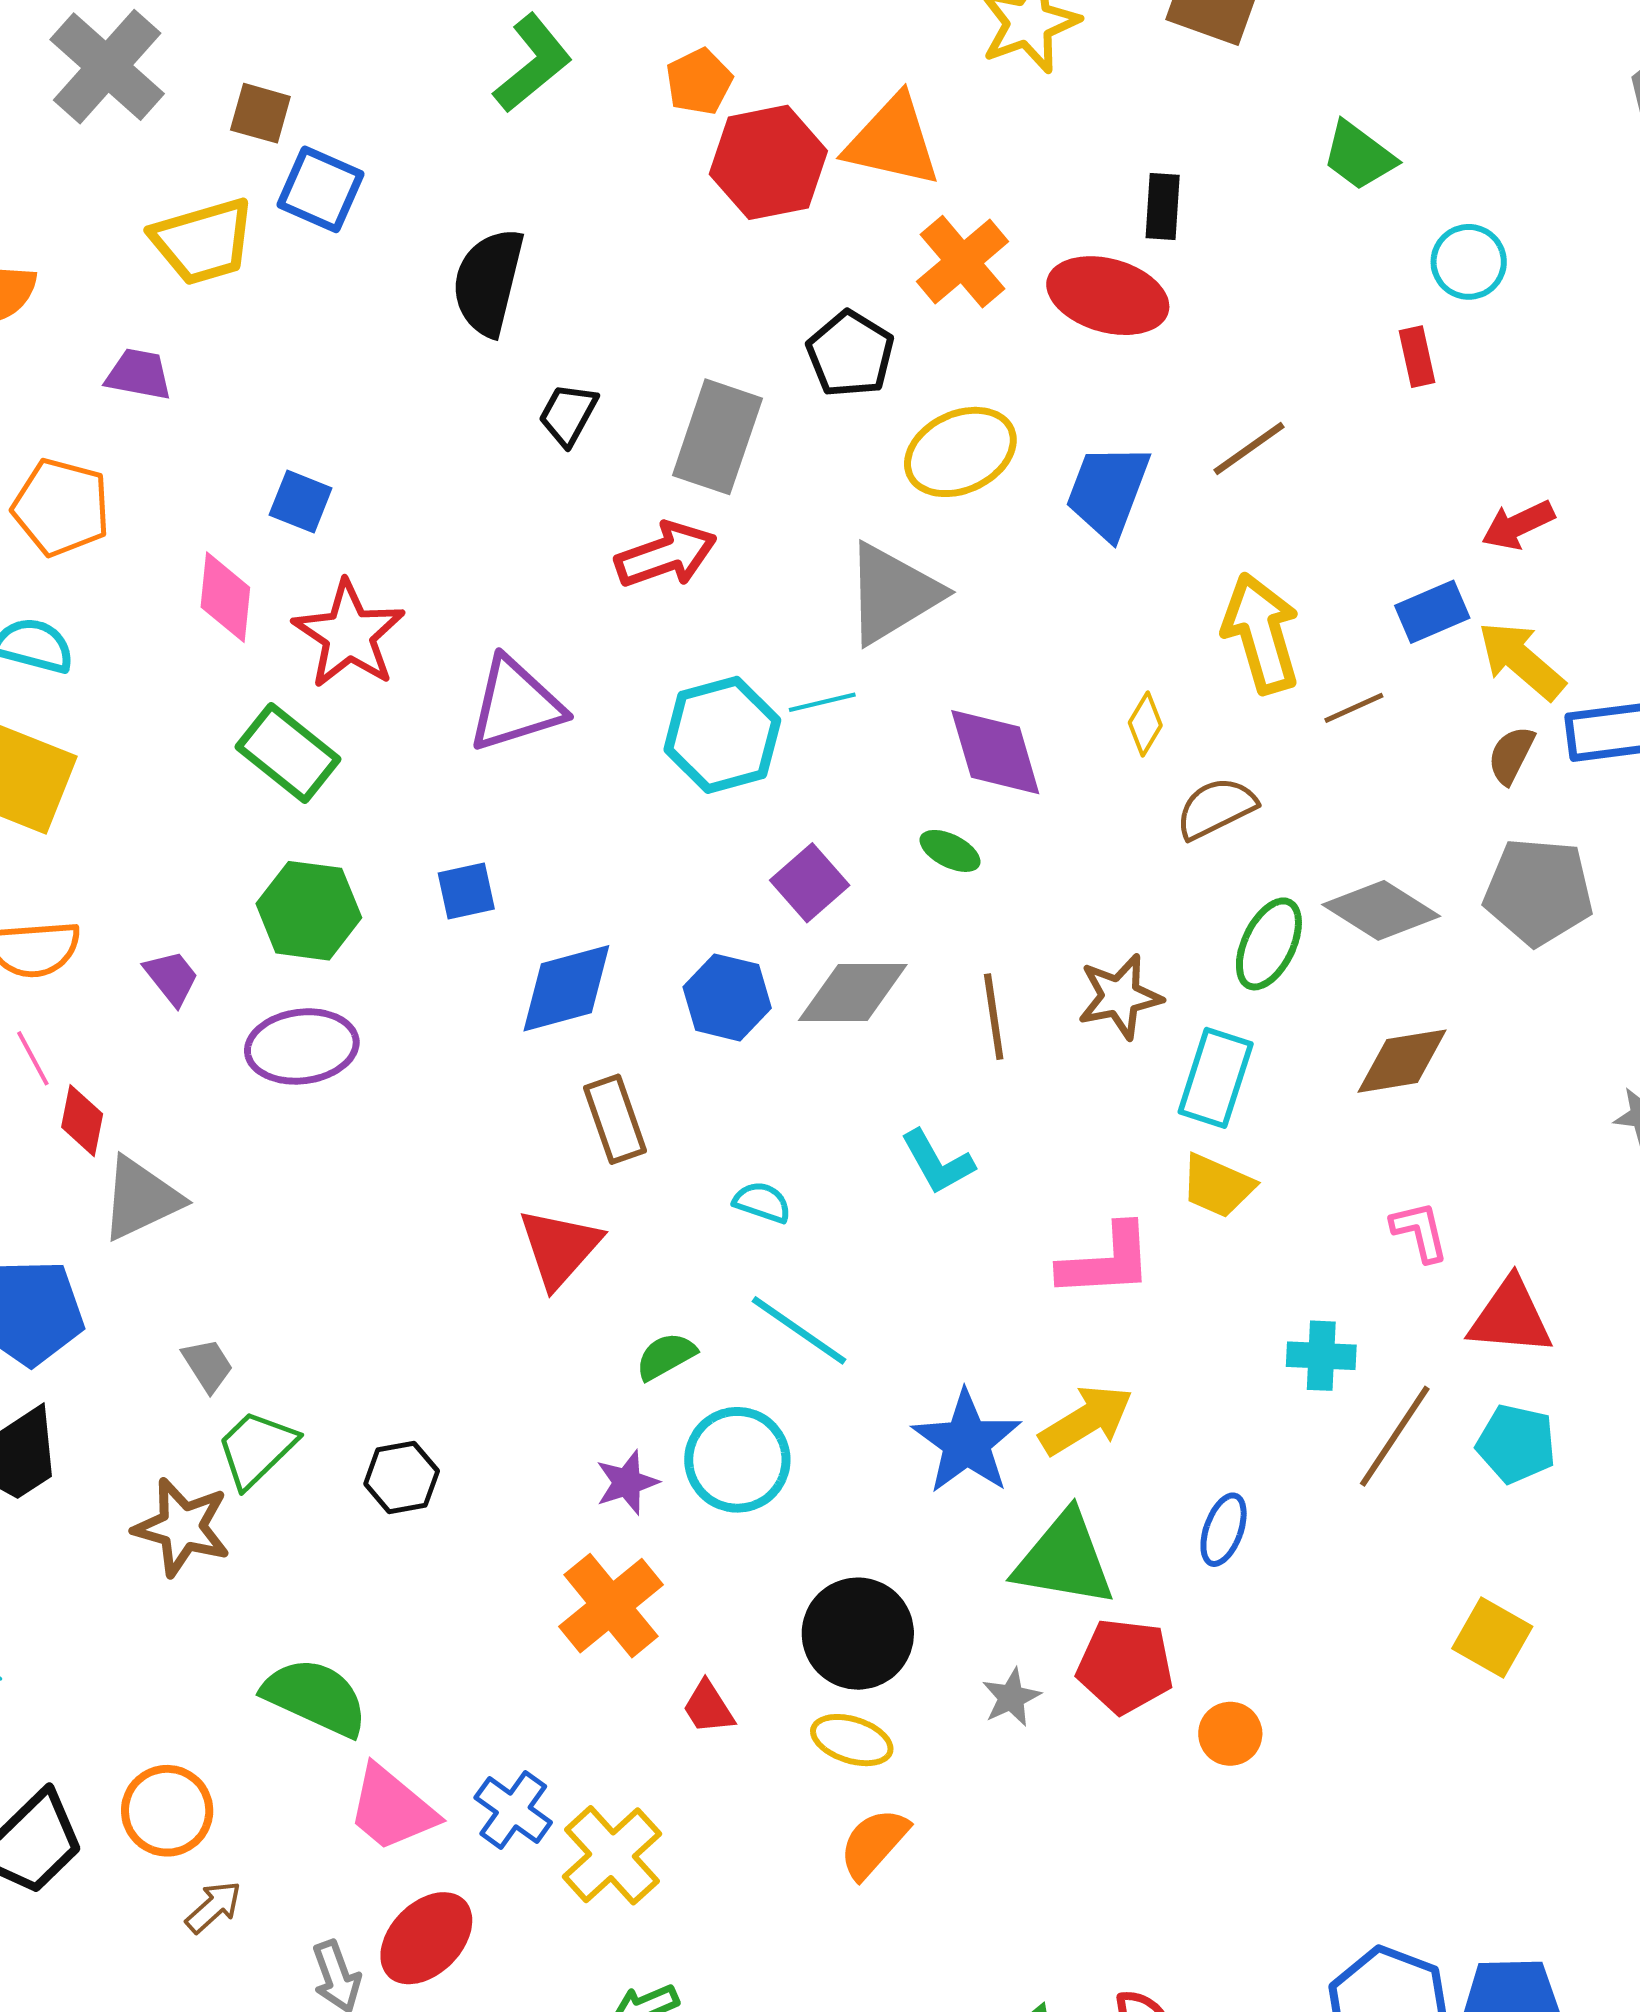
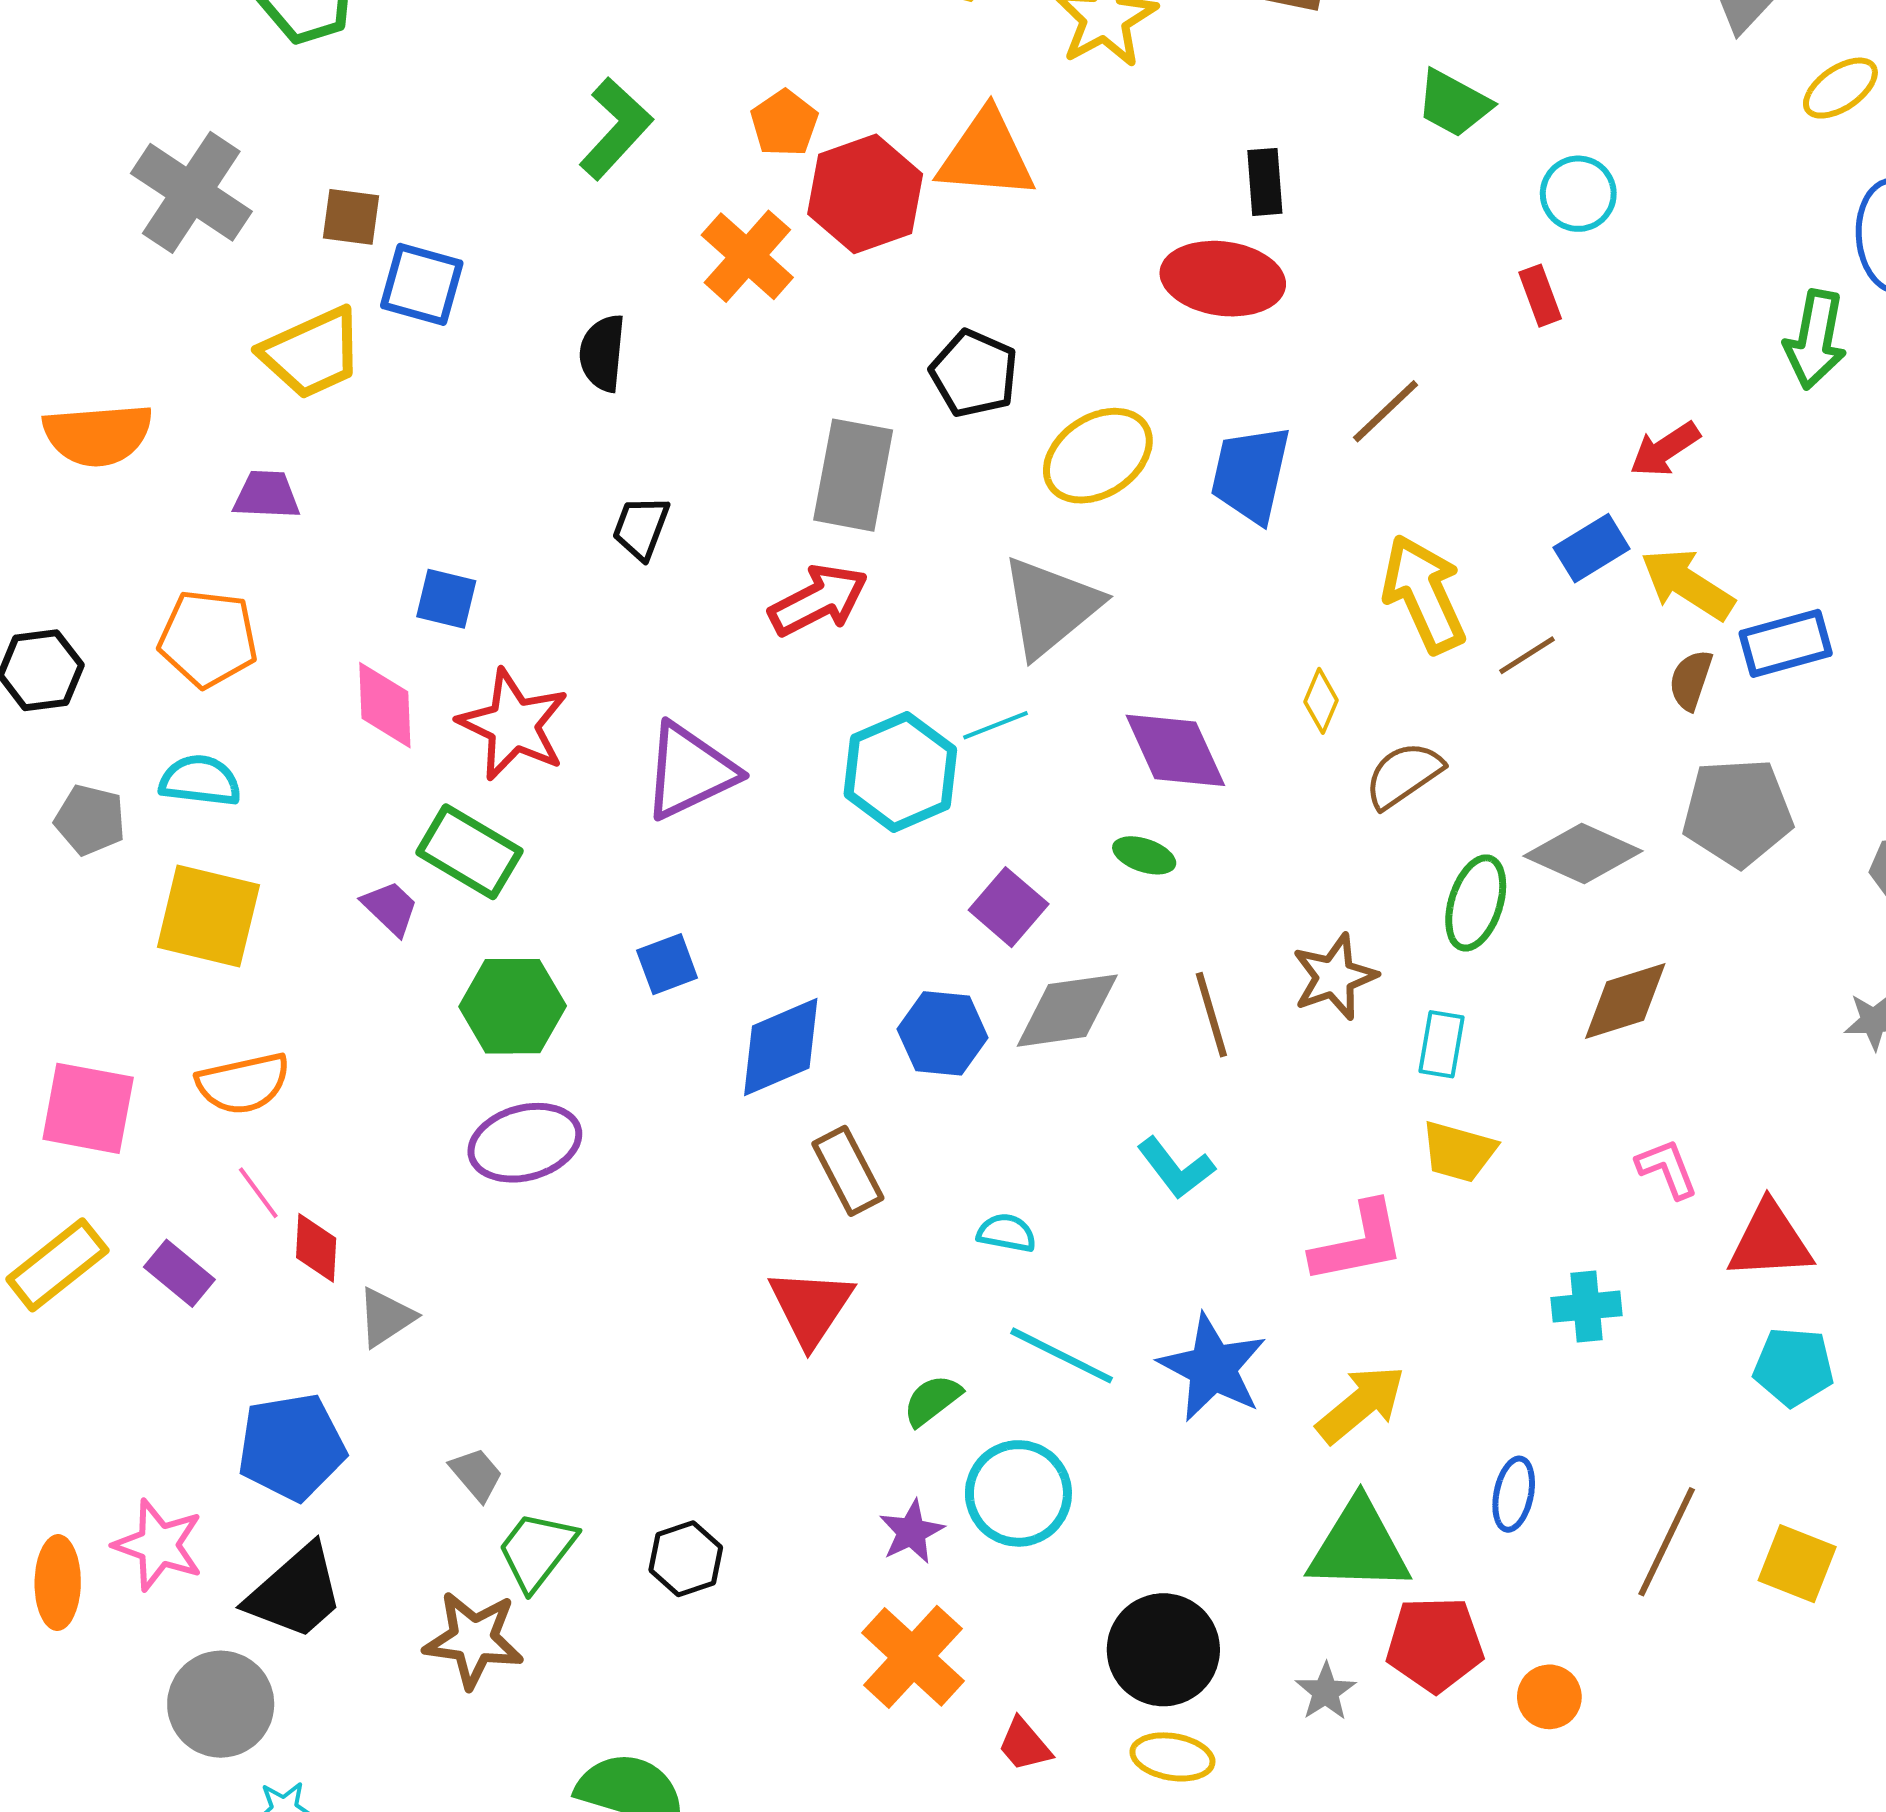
orange cross: (962, 262) -> (747, 256), moved
black semicircle: (488, 282) -> (602, 353), size x0.7
black trapezoid: (568, 414) -> (641, 528), moved
purple trapezoid: (172, 978) -> (390, 908), moved
cyan rectangle: (1216, 1078) -> (1442, 1044), size x0.7
gray triangle: (141, 1199) -> (386, 1317), size x0.7
brown line: (1395, 1436) -> (1667, 1542), moved
blue star: (967, 1442) -> (1213, 1368), moved

